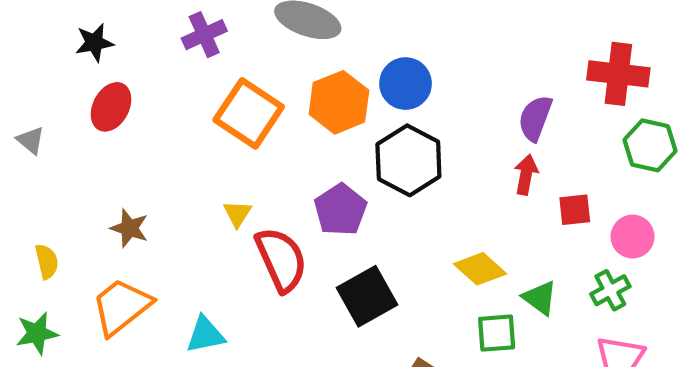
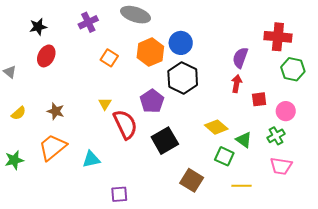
orange square: (249, 113) -> (109, 58), size x0.6
yellow semicircle: (47, 261) -> (19, 113), moved, turned 63
green square: (497, 333) -> (224, 156), turned 30

